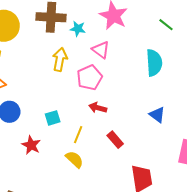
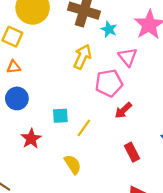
red arrow: (98, 108) -> (123, 110), moved, turned -72
yellow line: (78, 135) -> (84, 128), moved
red rectangle: (115, 140) -> (132, 152), moved

